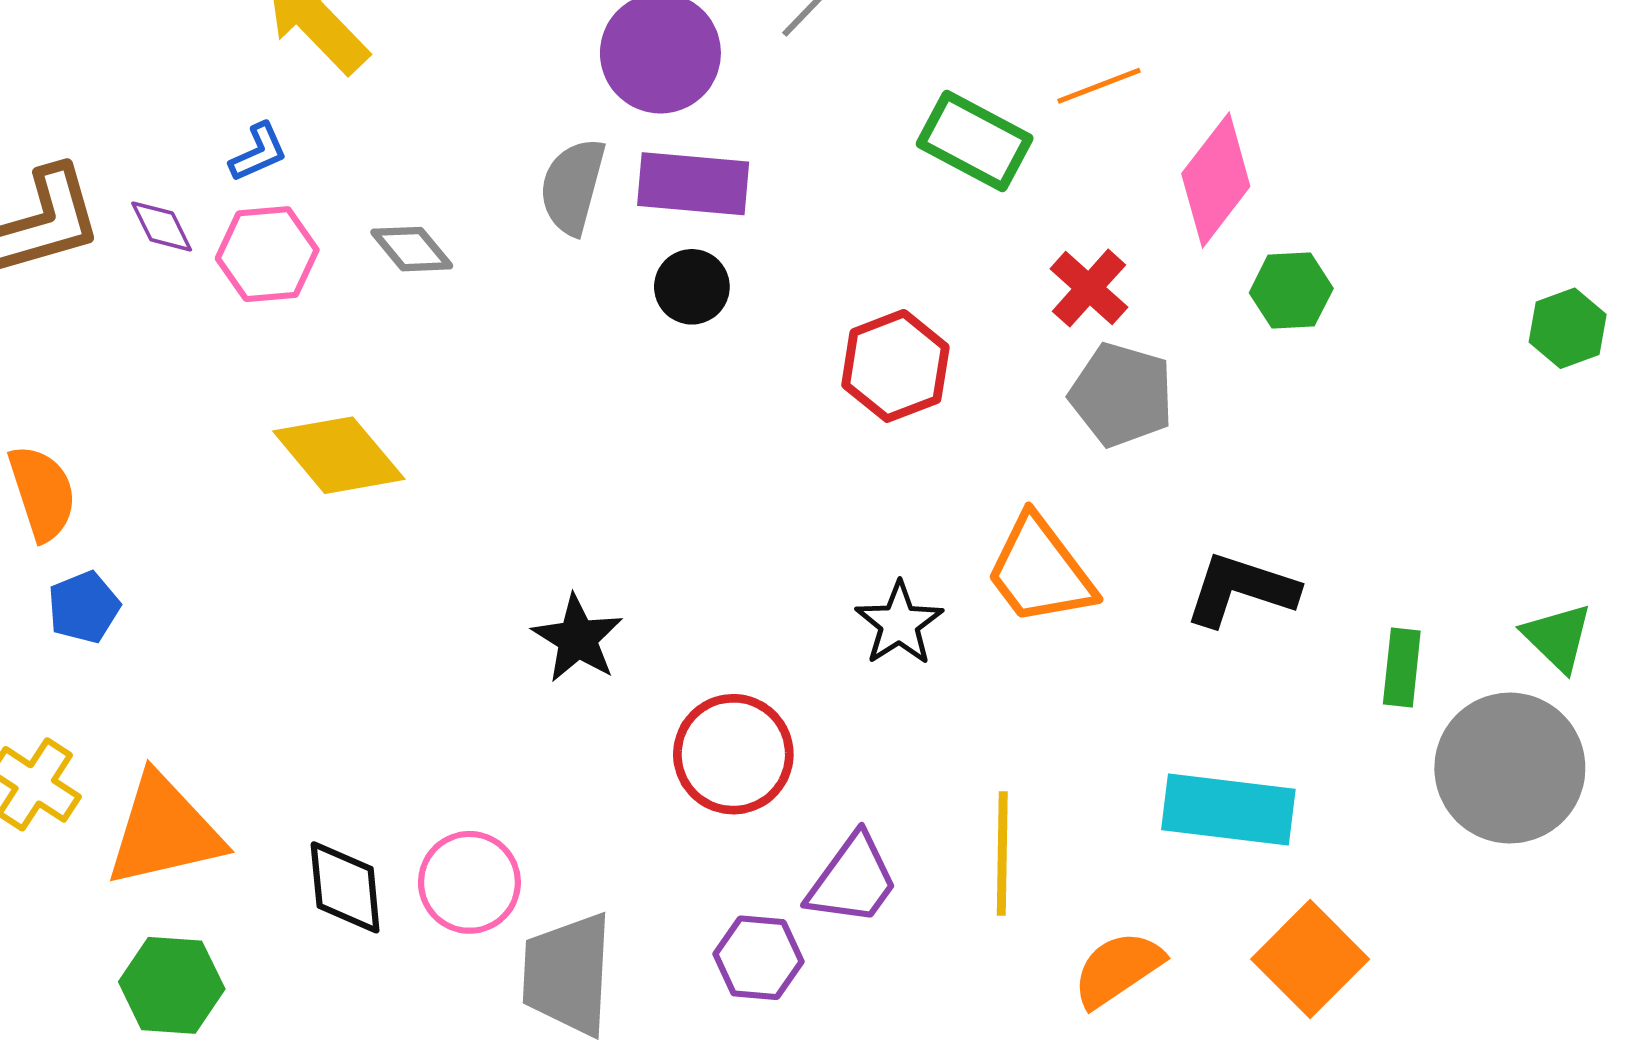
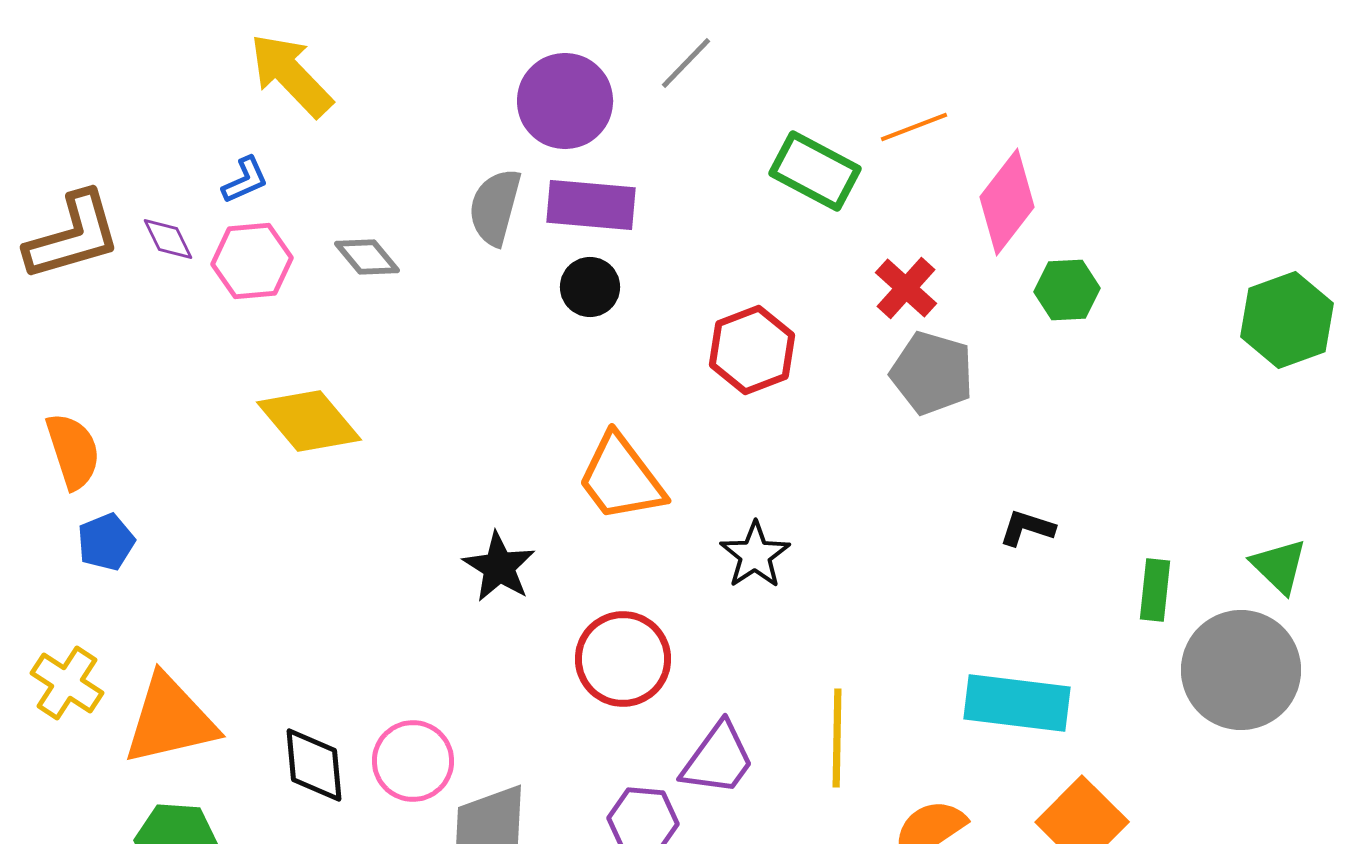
green hexagon: (1568, 328) -> (1287, 320), size x1.5
orange trapezoid: (1040, 571) -> (621, 478), moved
black L-shape: (1241, 590) -> (1027, 528), size x0.6

